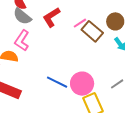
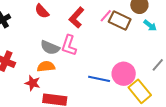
gray semicircle: (22, 16) -> (50, 48), moved
pink L-shape: (22, 40) -> (69, 45), moved

